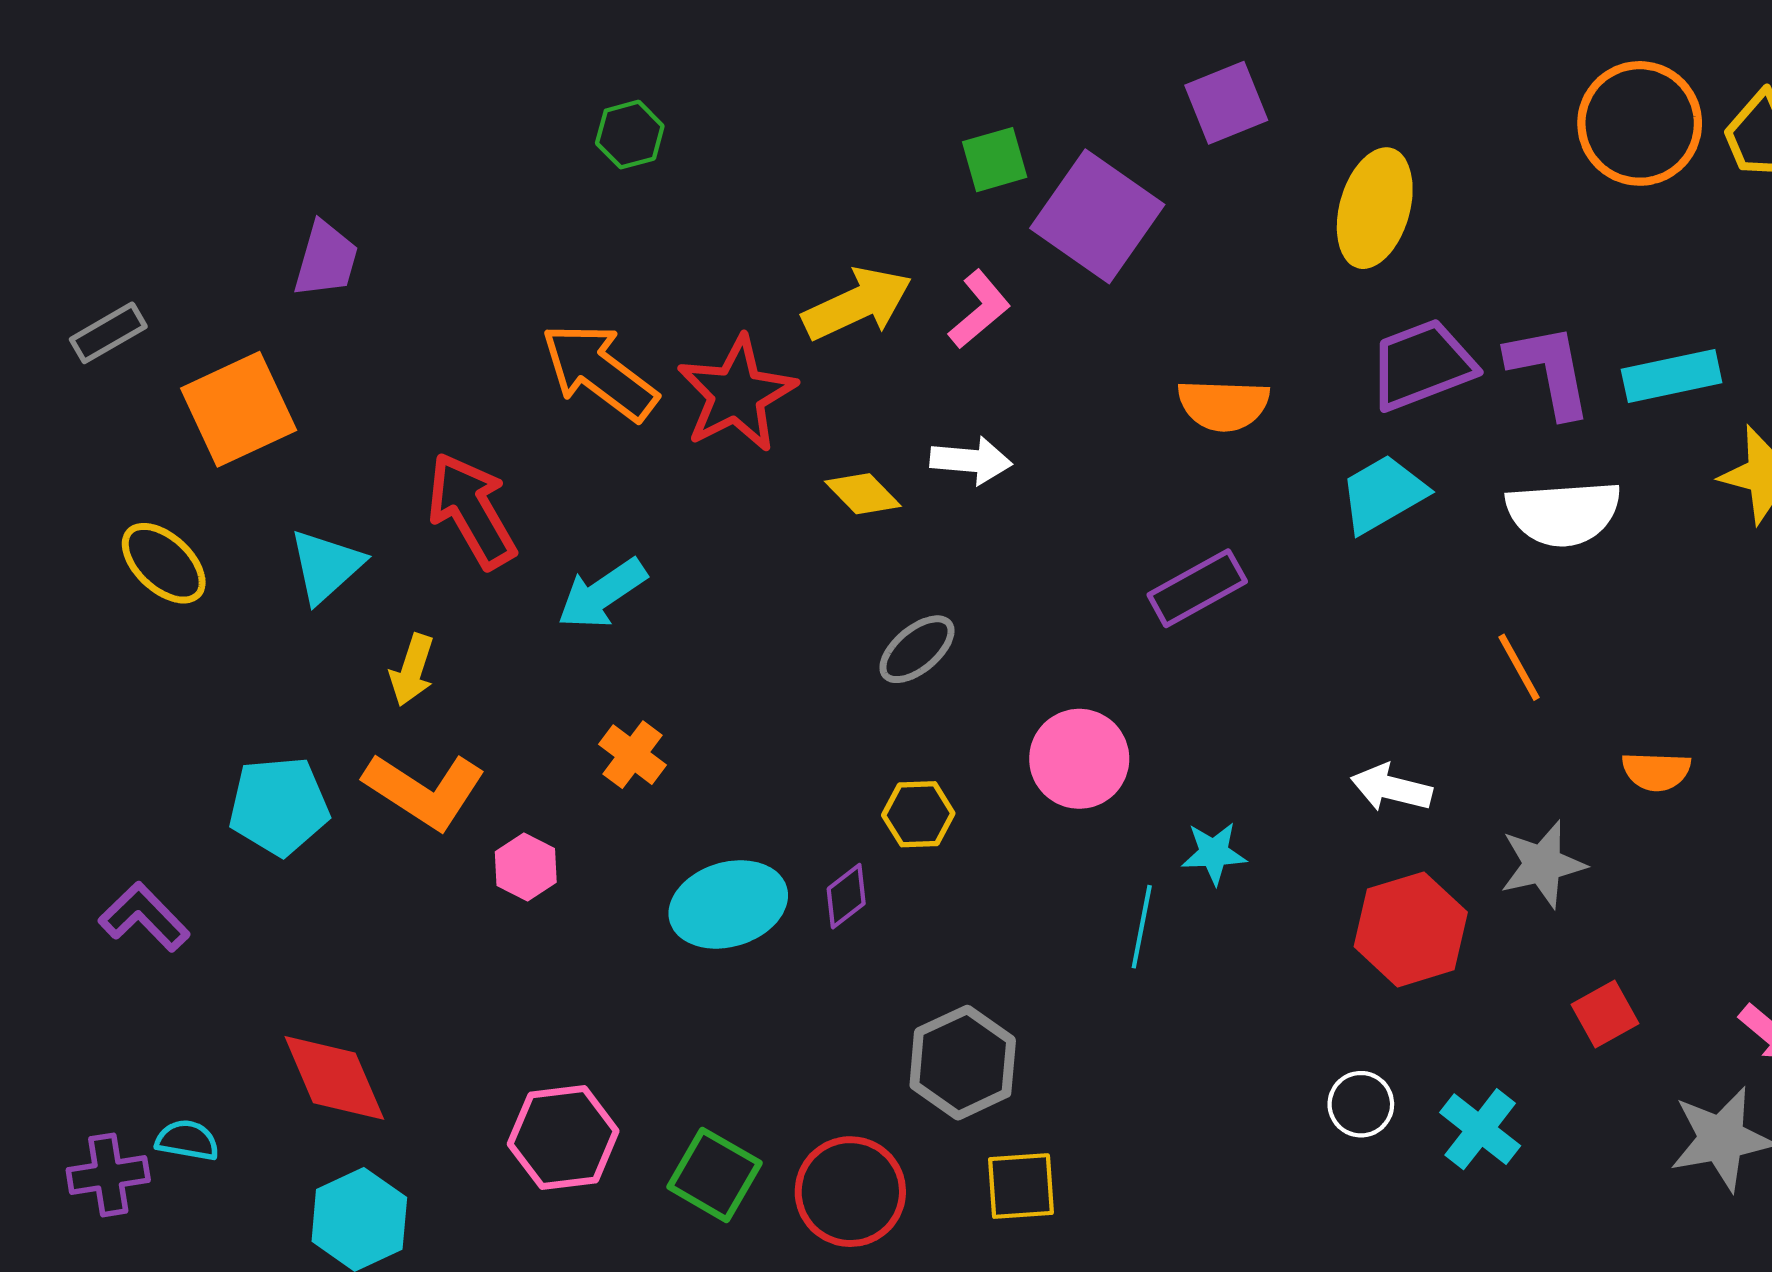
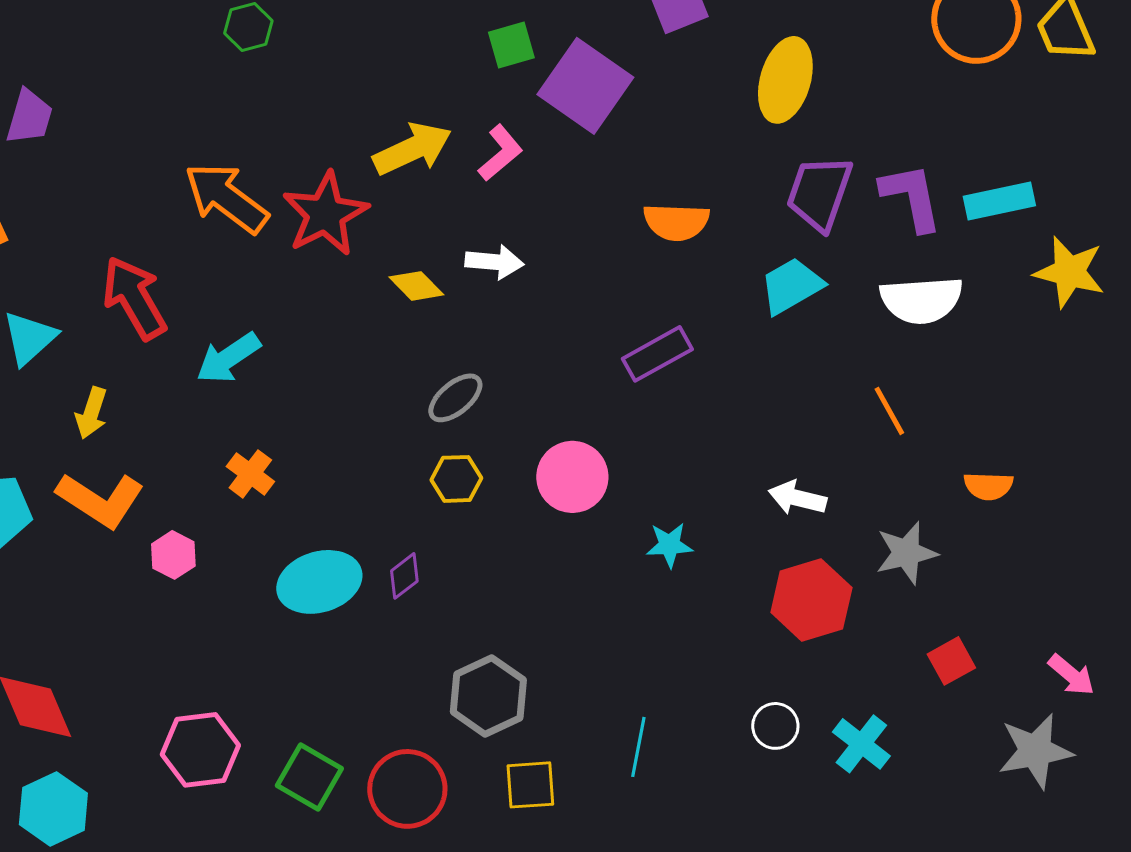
purple trapezoid: (1422, 365) -> (819, 193), turned -50
yellow hexagon: (918, 814) -> (456, 479), moved
cyan line: (1142, 927) -> (638, 747), moved

